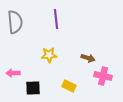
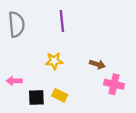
yellow rectangle: (69, 86) -> (60, 95), moved

